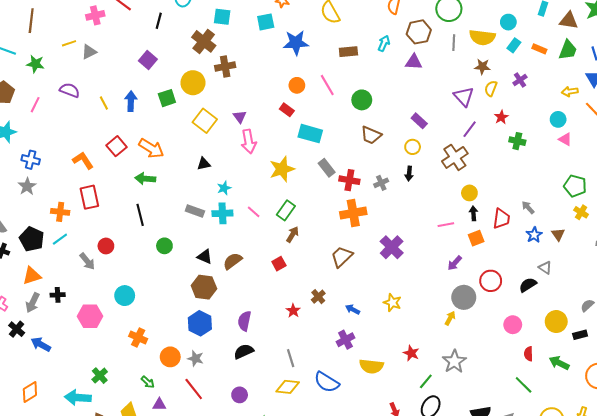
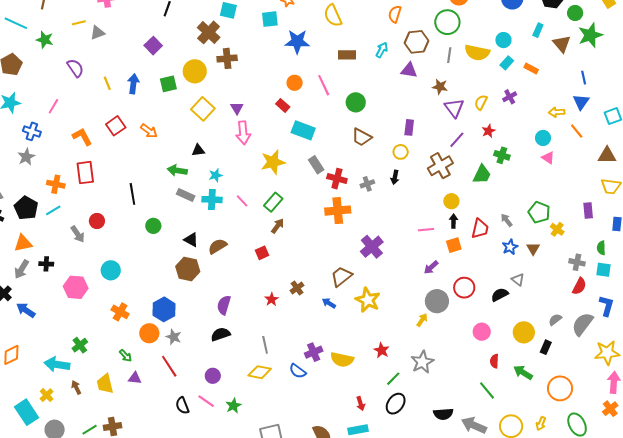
brown triangle: (569, 21) -> (562, 44), turned 36
green trapezoid: (568, 50) -> (482, 174), moved
brown star: (482, 67) -> (440, 87), moved
purple semicircle: (70, 90) -> (75, 68), turned 30
pink line: (35, 105) -> (53, 106), moved
purple rectangle: (419, 121) -> (409, 127), turned 49
orange arrow: (151, 148) -> (149, 131), size x0.7
green arrow: (145, 179) -> (177, 170), moved
green pentagon: (575, 186) -> (539, 212), moved
brown trapezoid: (342, 257) -> (341, 276), moved
yellow star: (392, 303) -> (368, 300), size x1.4
blue hexagon: (200, 323) -> (164, 309), moved
black rectangle: (580, 335) -> (546, 347), turned -56
purple cross: (346, 340) -> (314, 352), moved
blue semicircle: (327, 382) -> (298, 371), size x0.7

